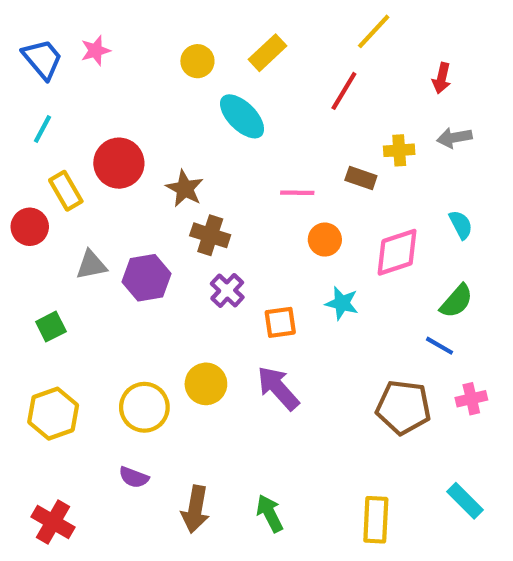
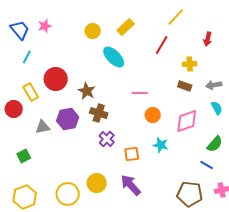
cyan line: (42, 129) -> (27, 57), moved
gray arrow: (454, 138) -> (214, 85), moved
yellow cross: (399, 150) -> (190, 64), moved
brown rectangle: (361, 178) -> (185, 86), moved
purple hexagon: (146, 278) -> (68, 119), moved

